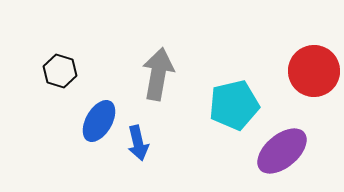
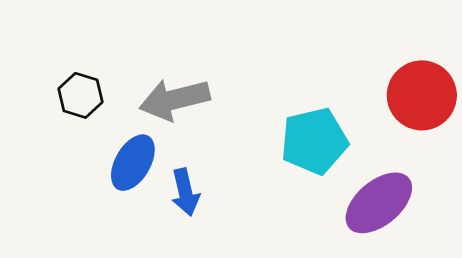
gray arrow: (158, 74) -> (175, 99), moved, turned -114

